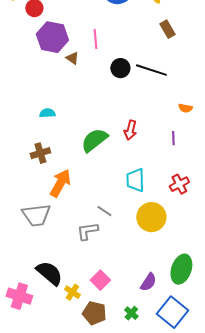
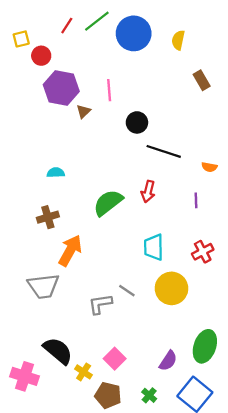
brown rectangle: (167, 29) -> (202, 80), moved
brown triangle: (72, 58) -> (84, 111), turned 40
black line: (151, 70) -> (164, 151), moved
gray line: (104, 211) -> (127, 291), moved

